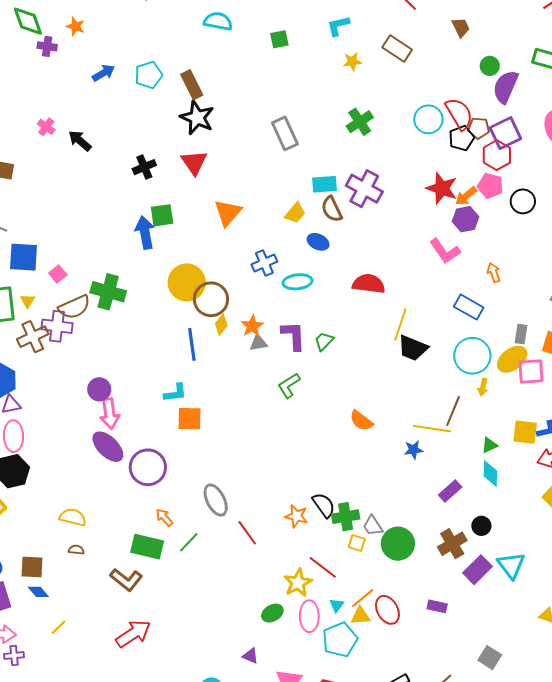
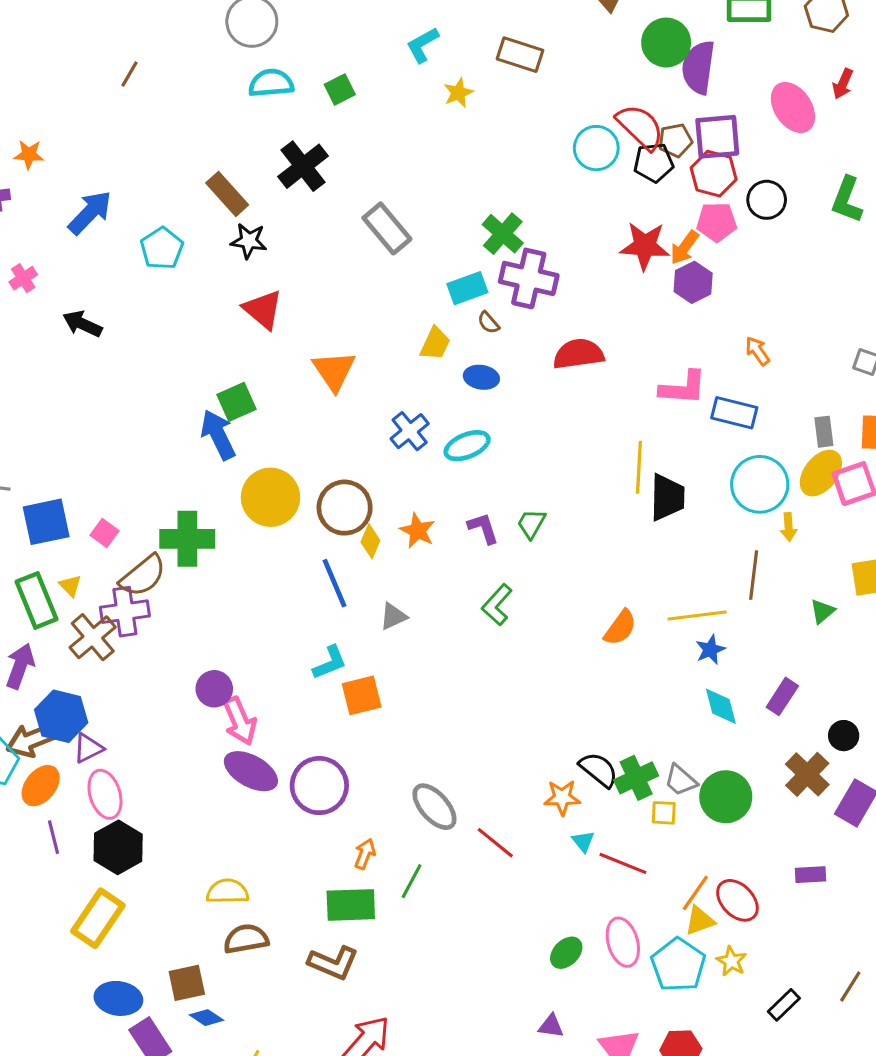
cyan semicircle: (218, 21) -> (271, 83), moved
green circle: (490, 66) -> (666, 43), size x1.6
blue arrow: (104, 73) -> (90, 212), size x1.4
cyan pentagon: (149, 75) -> (162, 248), moved
black star: (197, 118) -> (249, 241), size x0.7
green cross: (360, 122) -> (503, 234), moved
pink cross: (46, 127) -> (23, 278), moved, turned 36
purple square: (505, 133) -> (717, 137), turned 36
black pentagon: (462, 138) -> (654, 163), turned 30
black cross: (144, 167) -> (303, 166), moved, size x1.4
black circle: (523, 201) -> (767, 200), moved
brown semicircle: (332, 209) -> (488, 323), size x0.6
pink L-shape: (445, 251) -> (683, 388), moved, turned -36
yellow circle: (187, 282) -> (271, 497), moved
red semicircle: (369, 284) -> (578, 354), moved
purple L-shape: (293, 336) -> (483, 528), size x0.7
gray triangle: (258, 343) -> (393, 616), moved
black trapezoid: (413, 348) -> (667, 497), turned -96
orange semicircle: (361, 421) -> (620, 628), turned -75
yellow line: (432, 429) -> (697, 615), moved
cyan diamond: (490, 473) -> (721, 706), moved
orange arrow: (164, 517) -> (365, 854), turned 78
brown semicircle: (76, 550) -> (246, 939), size x1.8
yellow star: (298, 583) -> (731, 961), moved, size x0.7
cyan triangle: (337, 605) -> (583, 841), moved

